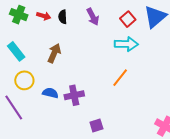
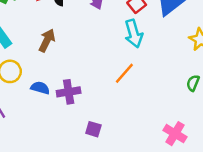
cyan arrow: (126, 44) -> (134, 33), turned 70
purple square: (96, 126) -> (93, 129), turned 32

